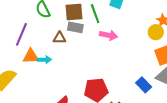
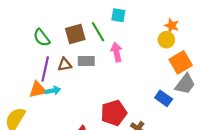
gray rectangle: (75, 27) -> (86, 61), moved
purple line: (21, 34) -> (45, 69), moved
pink arrow: (109, 35) -> (117, 52), turned -102

